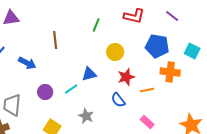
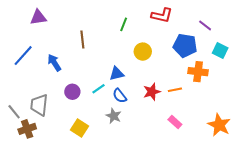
purple line: (172, 16) -> (205, 25), moved
blue arrow: (27, 63) -> (54, 63), turned -150
red star: (126, 77) -> (152, 92), moved
blue semicircle: (118, 100) -> (120, 96), moved

